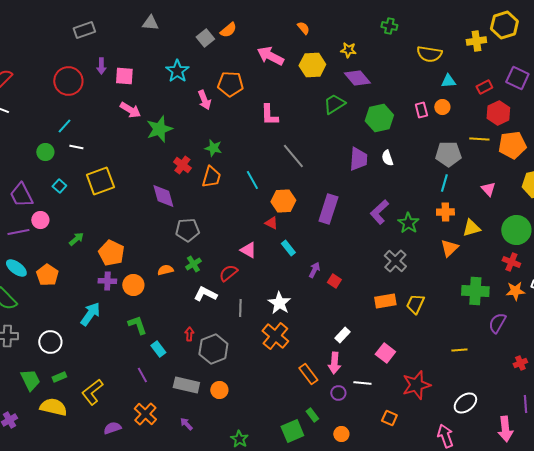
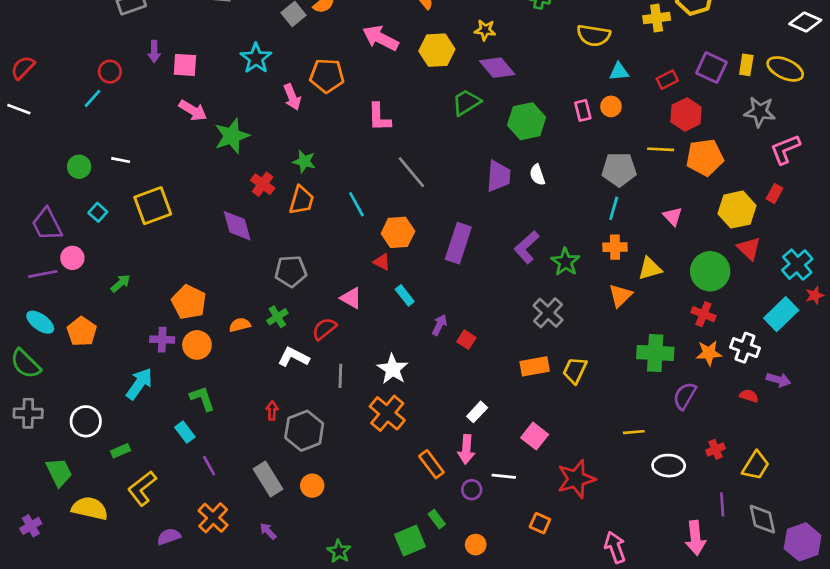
red circle: (68, 81) -> (110, 72), size x0.6
cyan line: (64, 126) -> (92, 98), moved
gray pentagon: (187, 230) -> (291, 271), moved
orange pentagon: (111, 253) -> (189, 302), moved
cyan rectangle: (158, 349) -> (185, 432), moved
green rectangle: (59, 377) -> (121, 451), moved
gray rectangle: (186, 385) -> (268, 479), turned 45
white ellipse: (465, 403) -> (669, 466), moved, turned 40

